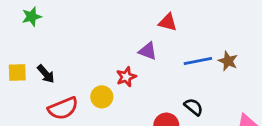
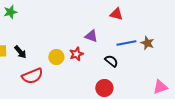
red triangle: (168, 22) -> (116, 14), moved
yellow circle: (102, 97) -> (56, 57), moved
black semicircle: (194, 107) -> (111, 61), moved

